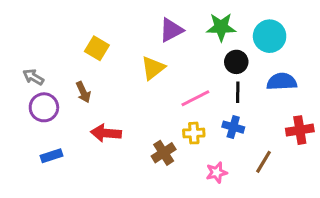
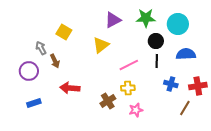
gray arrow: (33, 77) -> (41, 48), moved, turned 32
blue cross: (233, 127) -> (171, 84), moved
brown line: (264, 162) -> (185, 108), moved
pink star: (217, 172) -> (136, 110), moved

